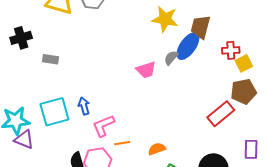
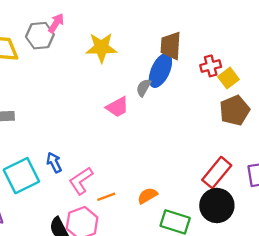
yellow star: (165, 19) -> (101, 48), moved
red rectangle: (221, 114) -> (217, 173), moved

